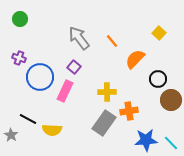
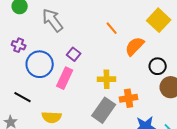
yellow square: (159, 33) -> (159, 20), size x1.6
gray arrow: (79, 38) -> (53, 20), moved
black line: (28, 119) -> (23, 97), moved

